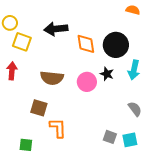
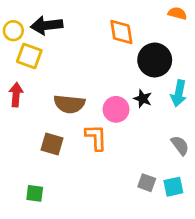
black arrow: (56, 29) -> (47, 25), moved
orange diamond: (86, 44) -> (121, 32), moved
orange L-shape: (58, 128) -> (96, 137), moved

